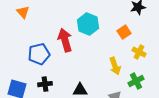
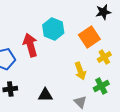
orange square: (124, 32) -> (89, 37), size x1.5
yellow cross: (139, 52) -> (104, 57), turned 32

